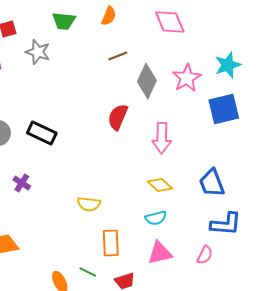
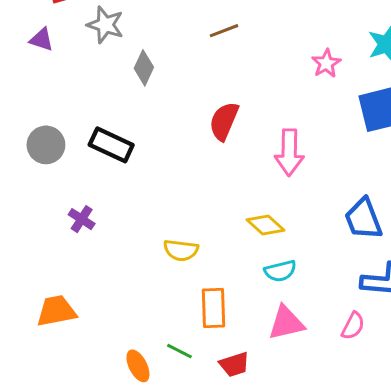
pink star: (187, 78) -> (326, 63), size x0.7
gray diamond: (147, 81) -> (144, 68), moved, size x0.7
yellow diamond: (160, 185) -> (265, 225), moved

